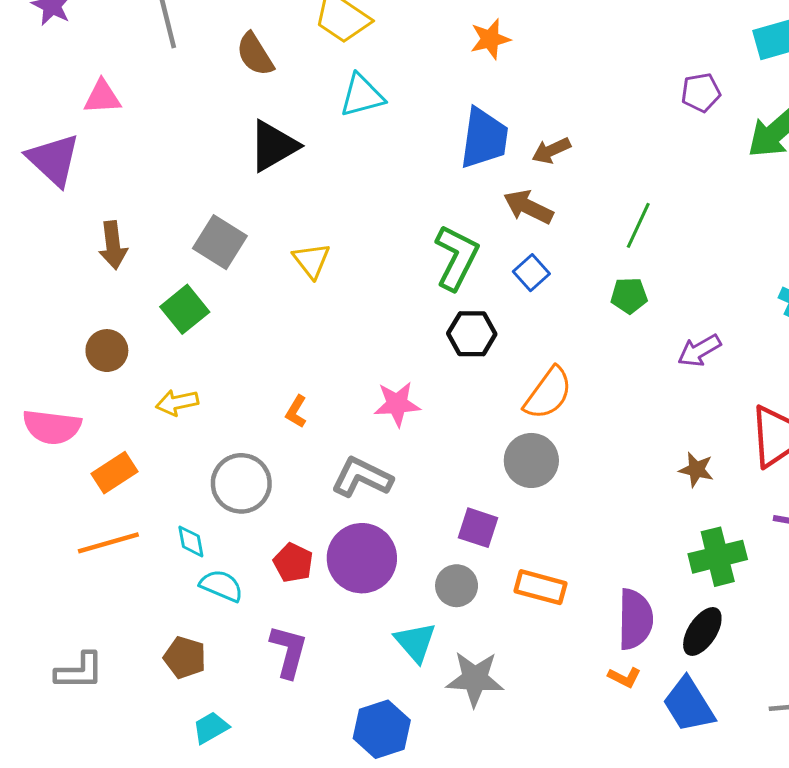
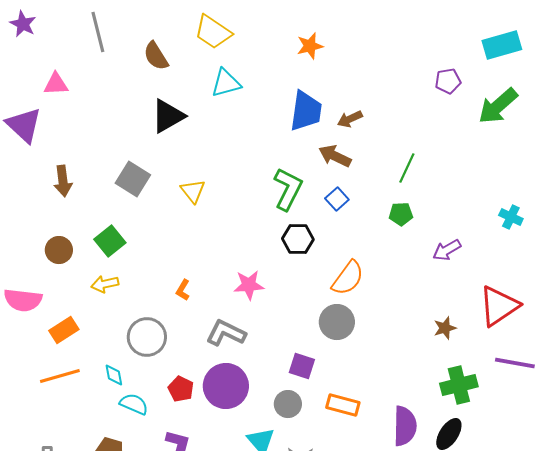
green square: (185, 309) -> (110, 241), moved
brown star: (696, 470) -> (445, 328), turned -30

